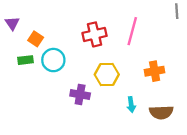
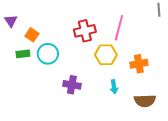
yellow hexagon: (107, 74) -> (106, 55), moved
cyan arrow: (131, 105) -> (114, 87), moved

